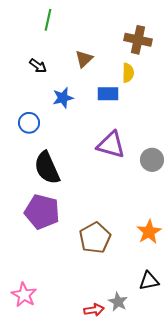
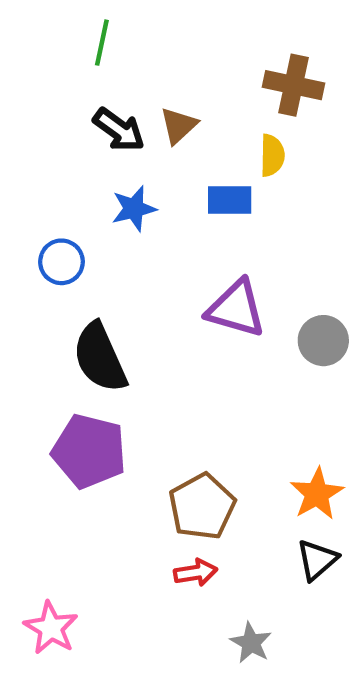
black arrow: (38, 66) -> (119, 130), moved, size x1.4
black triangle: (149, 281) -> (317, 560), moved, turned -30
red arrow: (94, 310) -> (196, 573), moved

